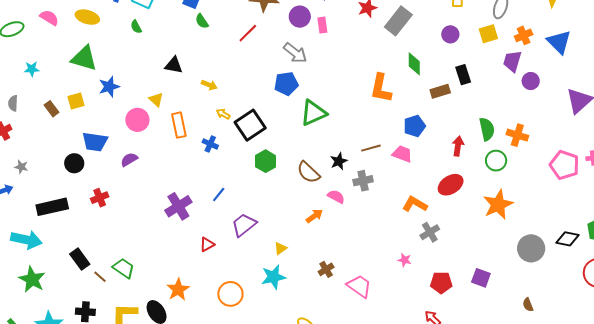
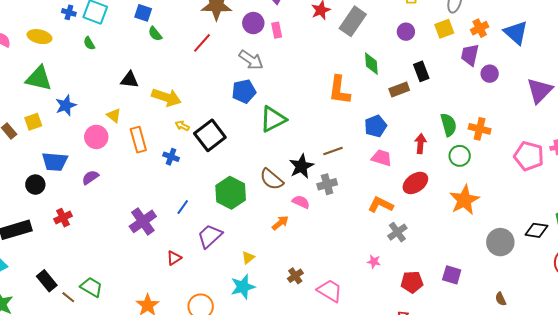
yellow arrow: (209, 85) -> (166, 97), size x1.8
pink trapezoid: (402, 154) -> (382, 158), moved
green hexagon: (266, 161) -> (231, 193), moved, size x1.4
black star: (339, 161) -> (301, 166), size x1.4

